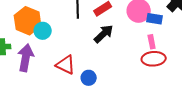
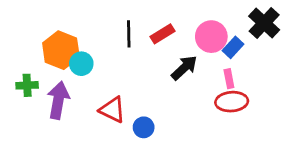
blue rectangle: (155, 19) -> (233, 47), turned -56
black arrow: (104, 34) -> (184, 68), moved

